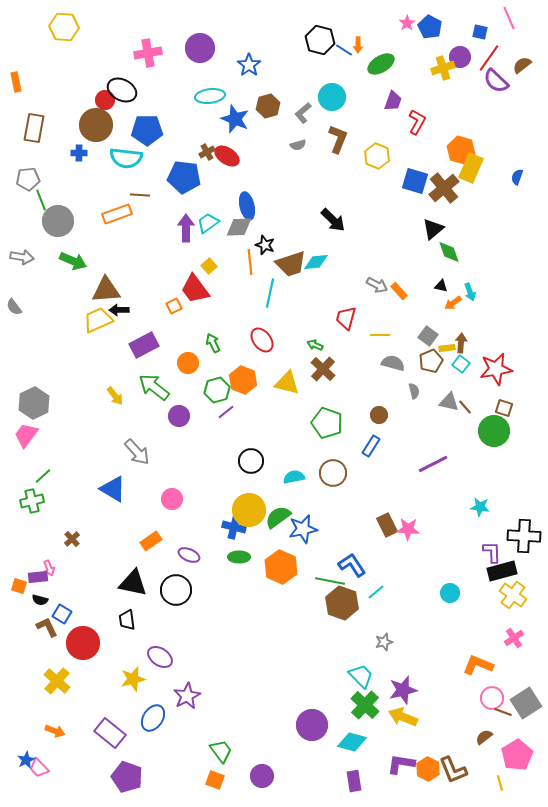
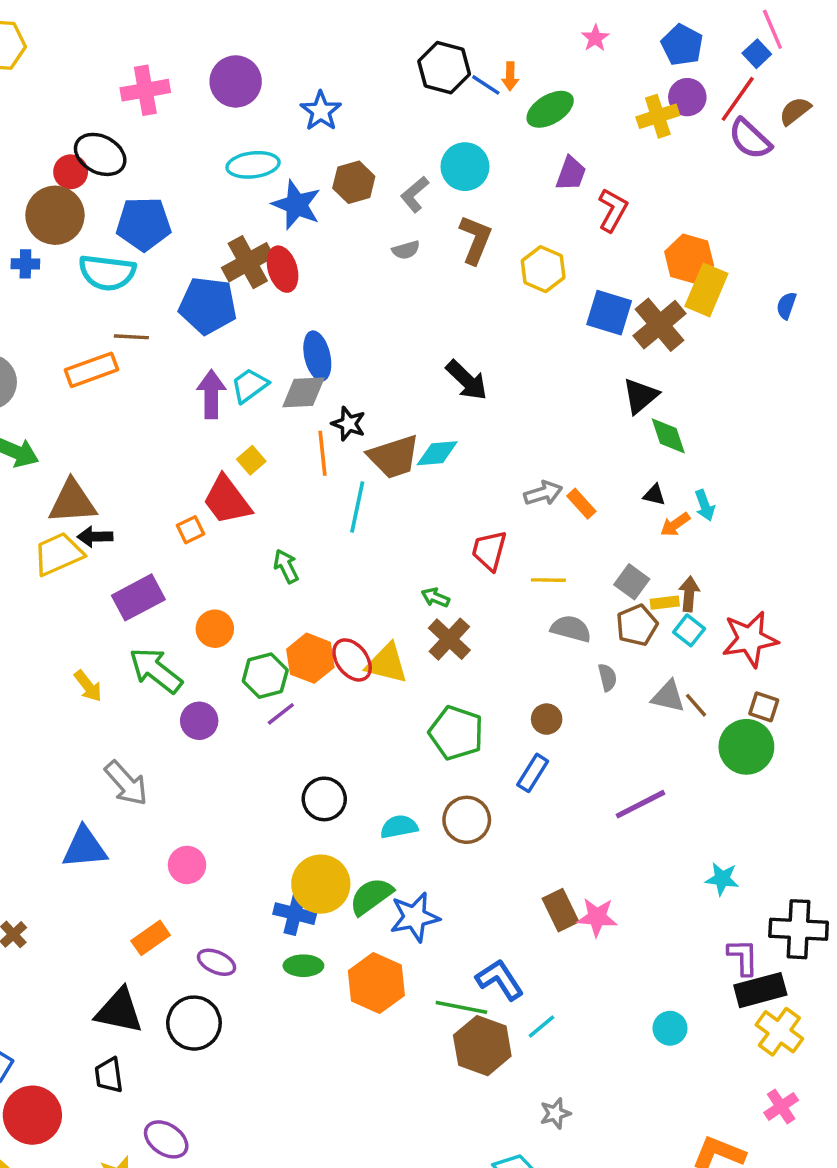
blue pentagon: (430, 27) -> (682, 45), moved
blue square: (480, 32) -> (757, 54), moved, turned 35
brown cross: (207, 152) -> (248, 262), size x1.8
red ellipse: (227, 156) -> (283, 269), turned 40
gray arrow: (377, 285) -> (543, 493), turned -45
red ellipse: (262, 340) -> (352, 660), moved
green arrow: (213, 343) -> (286, 566), moved
blue triangle: (113, 489) -> (85, 848), turned -36

